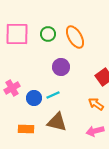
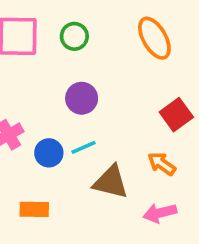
orange ellipse: (75, 37) -> (154, 38), moved
purple circle: (61, 67) -> (82, 98), moved
brown triangle: (57, 122) -> (111, 182), moved

